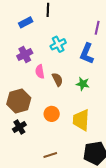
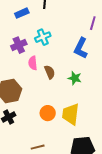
cyan cross: (58, 44) -> (43, 37), moved
orange circle: (52, 114) -> (48, 113), moved

